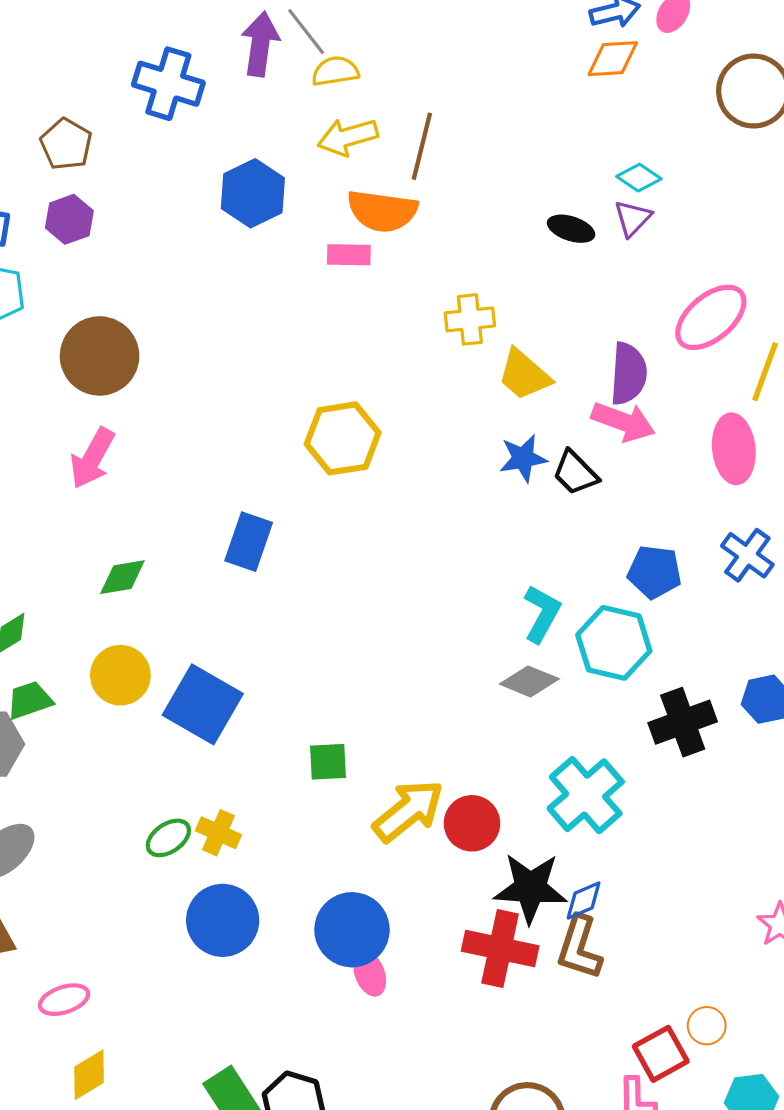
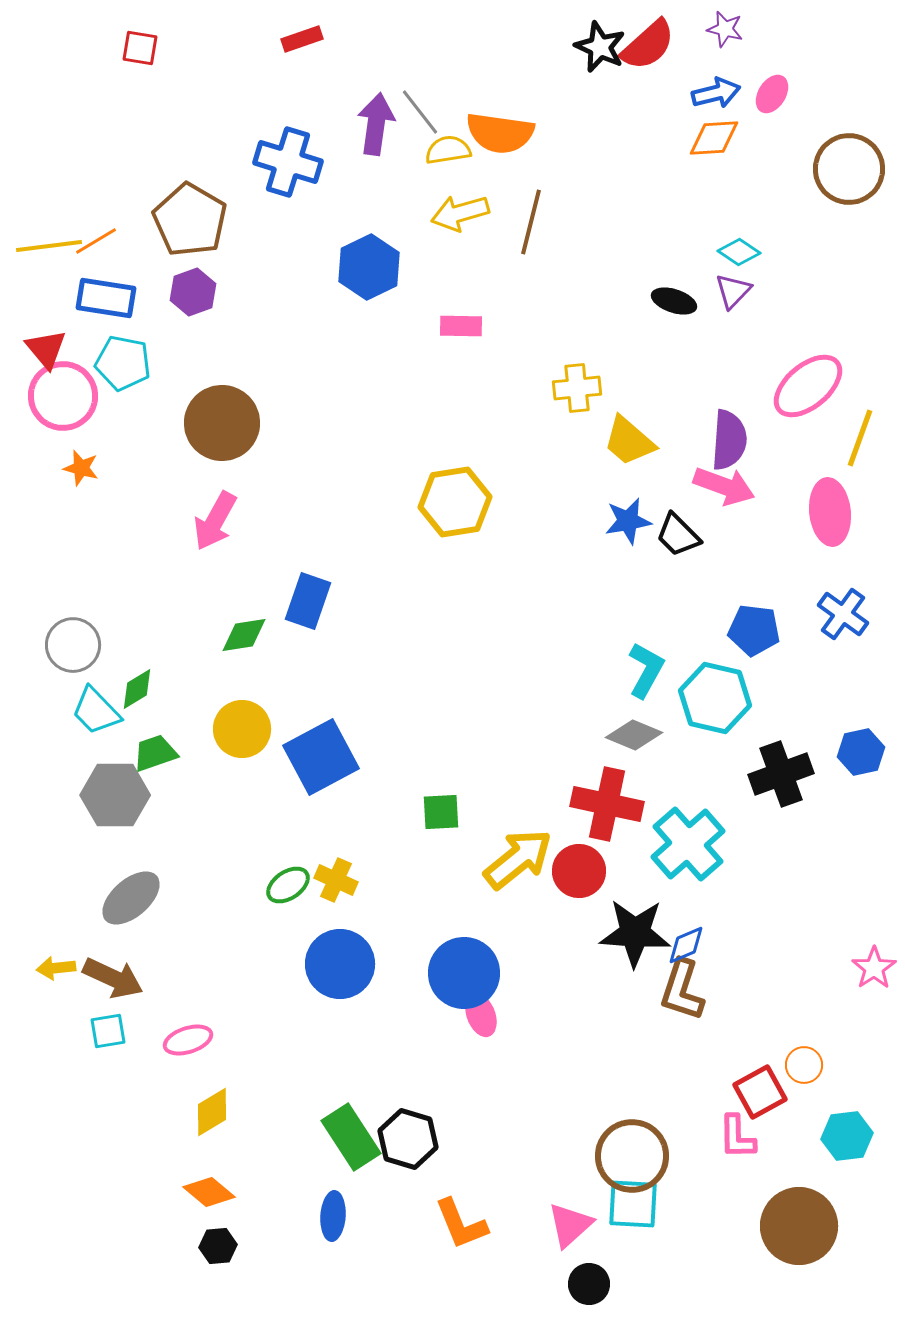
brown pentagon: (66, 144) -> (190, 220), size x1.5
orange semicircle: (382, 211) -> (500, 133), moved
blue rectangle: (249, 542) -> (308, 601), moved
blue square: (203, 704) -> (321, 757), turned 32
red cross: (500, 949) -> (607, 804), moved

